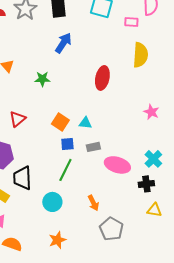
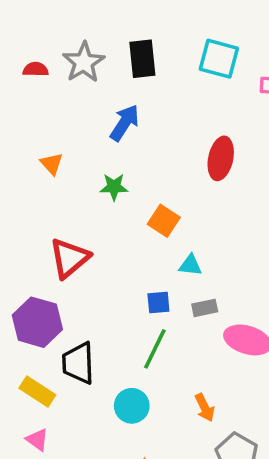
blue arrow: (63, 43) -> (125, 123), moved
red ellipse: (102, 78) -> (221, 158), moved
red triangle: (17, 119) -> (69, 258), size x1.4
orange square: (60, 122) -> (164, 221), moved

